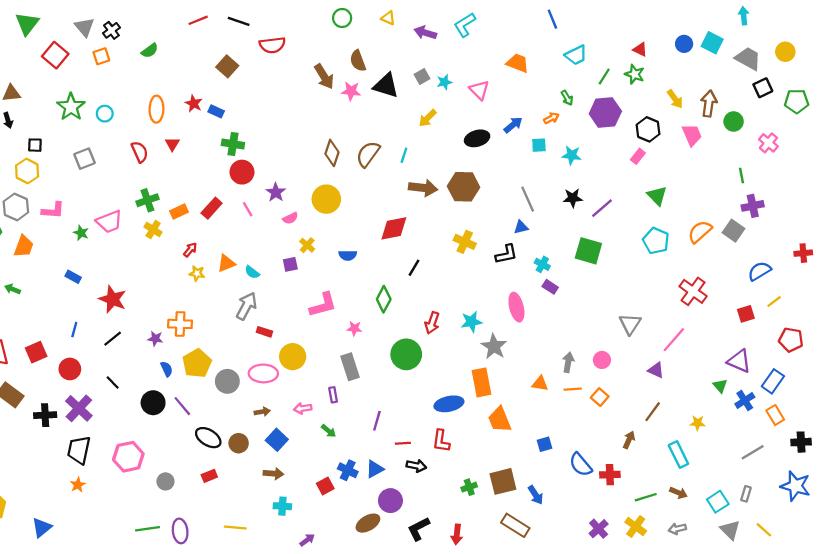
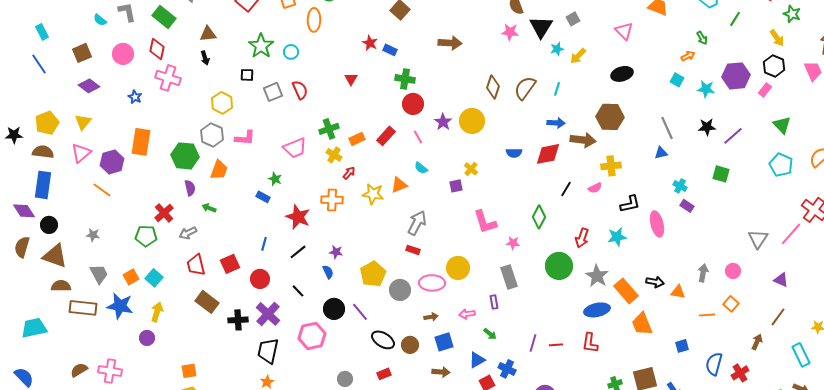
green star: (635, 74) -> (792, 14), moved
brown arrow: (324, 76) -> (450, 43), moved, turned -55
cyan star: (444, 82) -> (557, 49), moved
black triangle: (386, 85) -> (541, 27), turned 45
yellow arrow: (675, 99) -> (777, 38), moved
orange ellipse: (156, 109) -> (314, 20), moved
purple hexagon: (605, 112) -> (736, 76), moved
blue arrow: (513, 125) -> (556, 123), moved, turned 42
black square: (35, 145) -> (247, 75), moved
cyan square: (539, 145) -> (677, 80), turned 32
red semicircle: (140, 152) -> (300, 90), moved
brown arrow: (423, 188) -> (583, 140), moved
yellow circle: (326, 199) -> (472, 121), moved
pink semicircle: (290, 218) -> (595, 188), moved
green star: (81, 233) -> (275, 179), moved
yellow cross: (465, 242) -> (611, 166), turned -30
red arrow: (190, 250) -> (349, 173), moved
green square: (588, 251) -> (721, 174), size x0.7
black L-shape: (506, 254) -> (630, 204), moved
blue semicircle: (348, 255) -> (514, 153), moved
cyan semicircle: (252, 272) -> (421, 168), moved
yellow star: (197, 273) -> (373, 194), size x1.5
pink L-shape: (323, 305) -> (485, 222), turned 88
orange cross: (180, 324) -> (332, 200), moved
red rectangle: (264, 332) -> (413, 250), moved
pink line: (674, 340) -> (791, 234), moved
gray star: (494, 346) -> (597, 276), moved
blue semicircle: (167, 369) -> (328, 272), moved
orange rectangle: (482, 382) -> (626, 291), turned -30
orange line: (573, 389) -> (707, 315), moved
purple line: (377, 421) -> (533, 343), moved
blue square: (277, 440) -> (444, 342), turned 30
pink hexagon: (128, 457) -> (312, 336), moved
blue semicircle: (581, 465) -> (714, 364), turned 55
black arrow: (416, 466) -> (655, 282), moved
blue triangle: (375, 469) -> (477, 360), moved
red cross: (610, 475) -> (740, 373), turned -30

